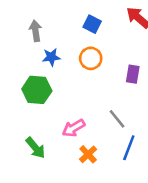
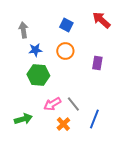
green hexagon: (37, 90) -> (38, 75), moved
gray line: (117, 119) -> (73, 104), moved
green arrow: (35, 148) -> (23, 119), turned -66

